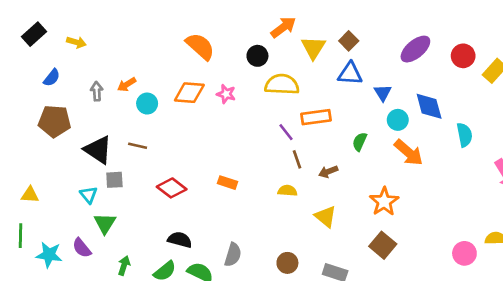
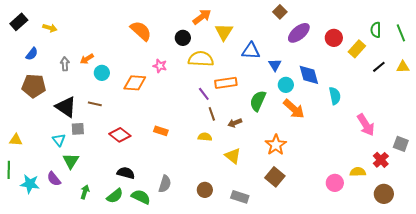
brown square: (349, 41) -> (280, 12), moved
orange diamond: (189, 93) -> (135, 83), moved
green semicircle: (360, 142) -> (258, 101), size x1.5

